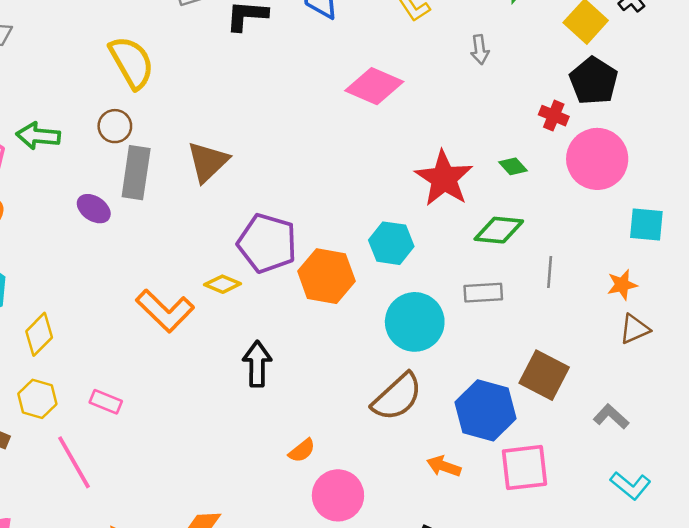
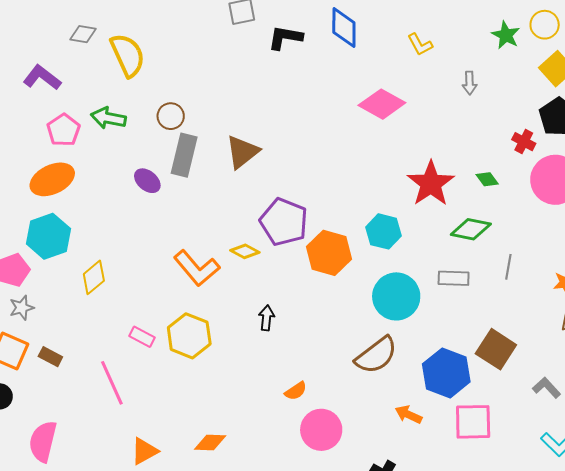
yellow semicircle: (132, 62) -> (128, 55), moved
black arrow: (257, 364) -> (267, 318), size x0.7
yellow hexagon: (37, 399) -> (189, 336), moved, size x1.4

